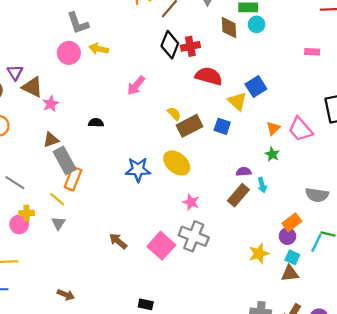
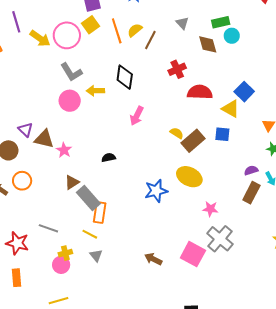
black diamond: (170, 45) -> (125, 77), moved
gray cross: (194, 236) -> (220, 239), turned 32

